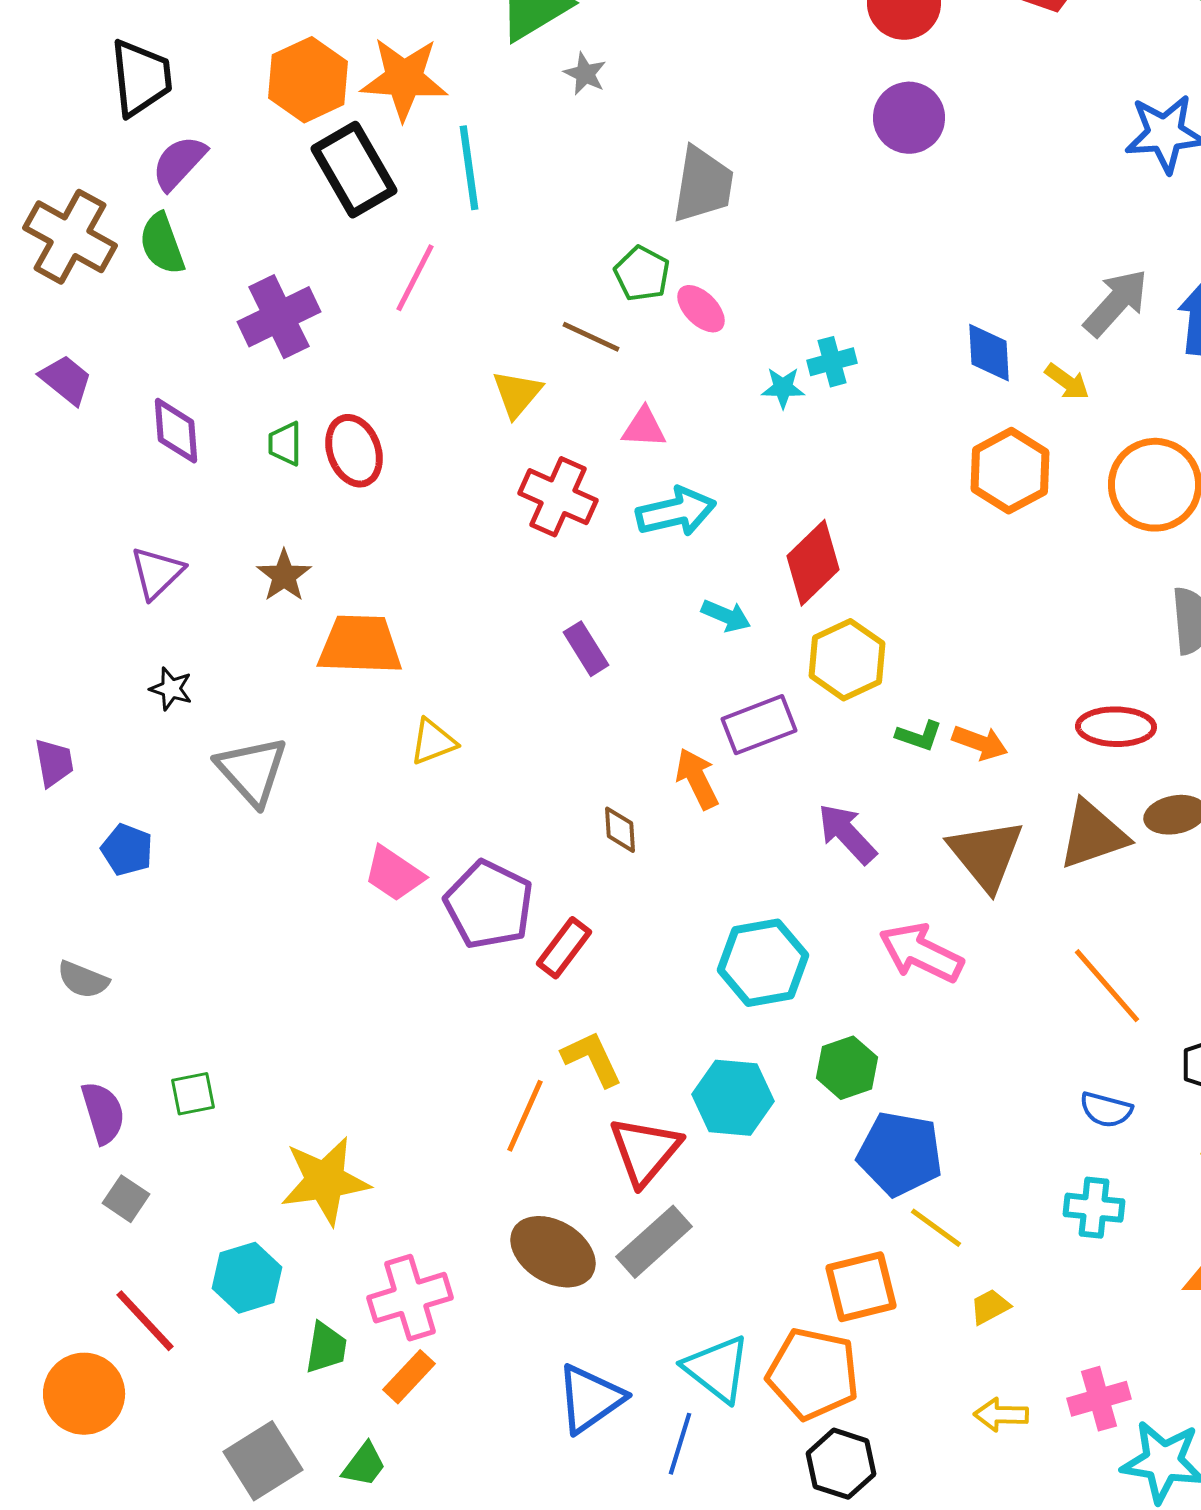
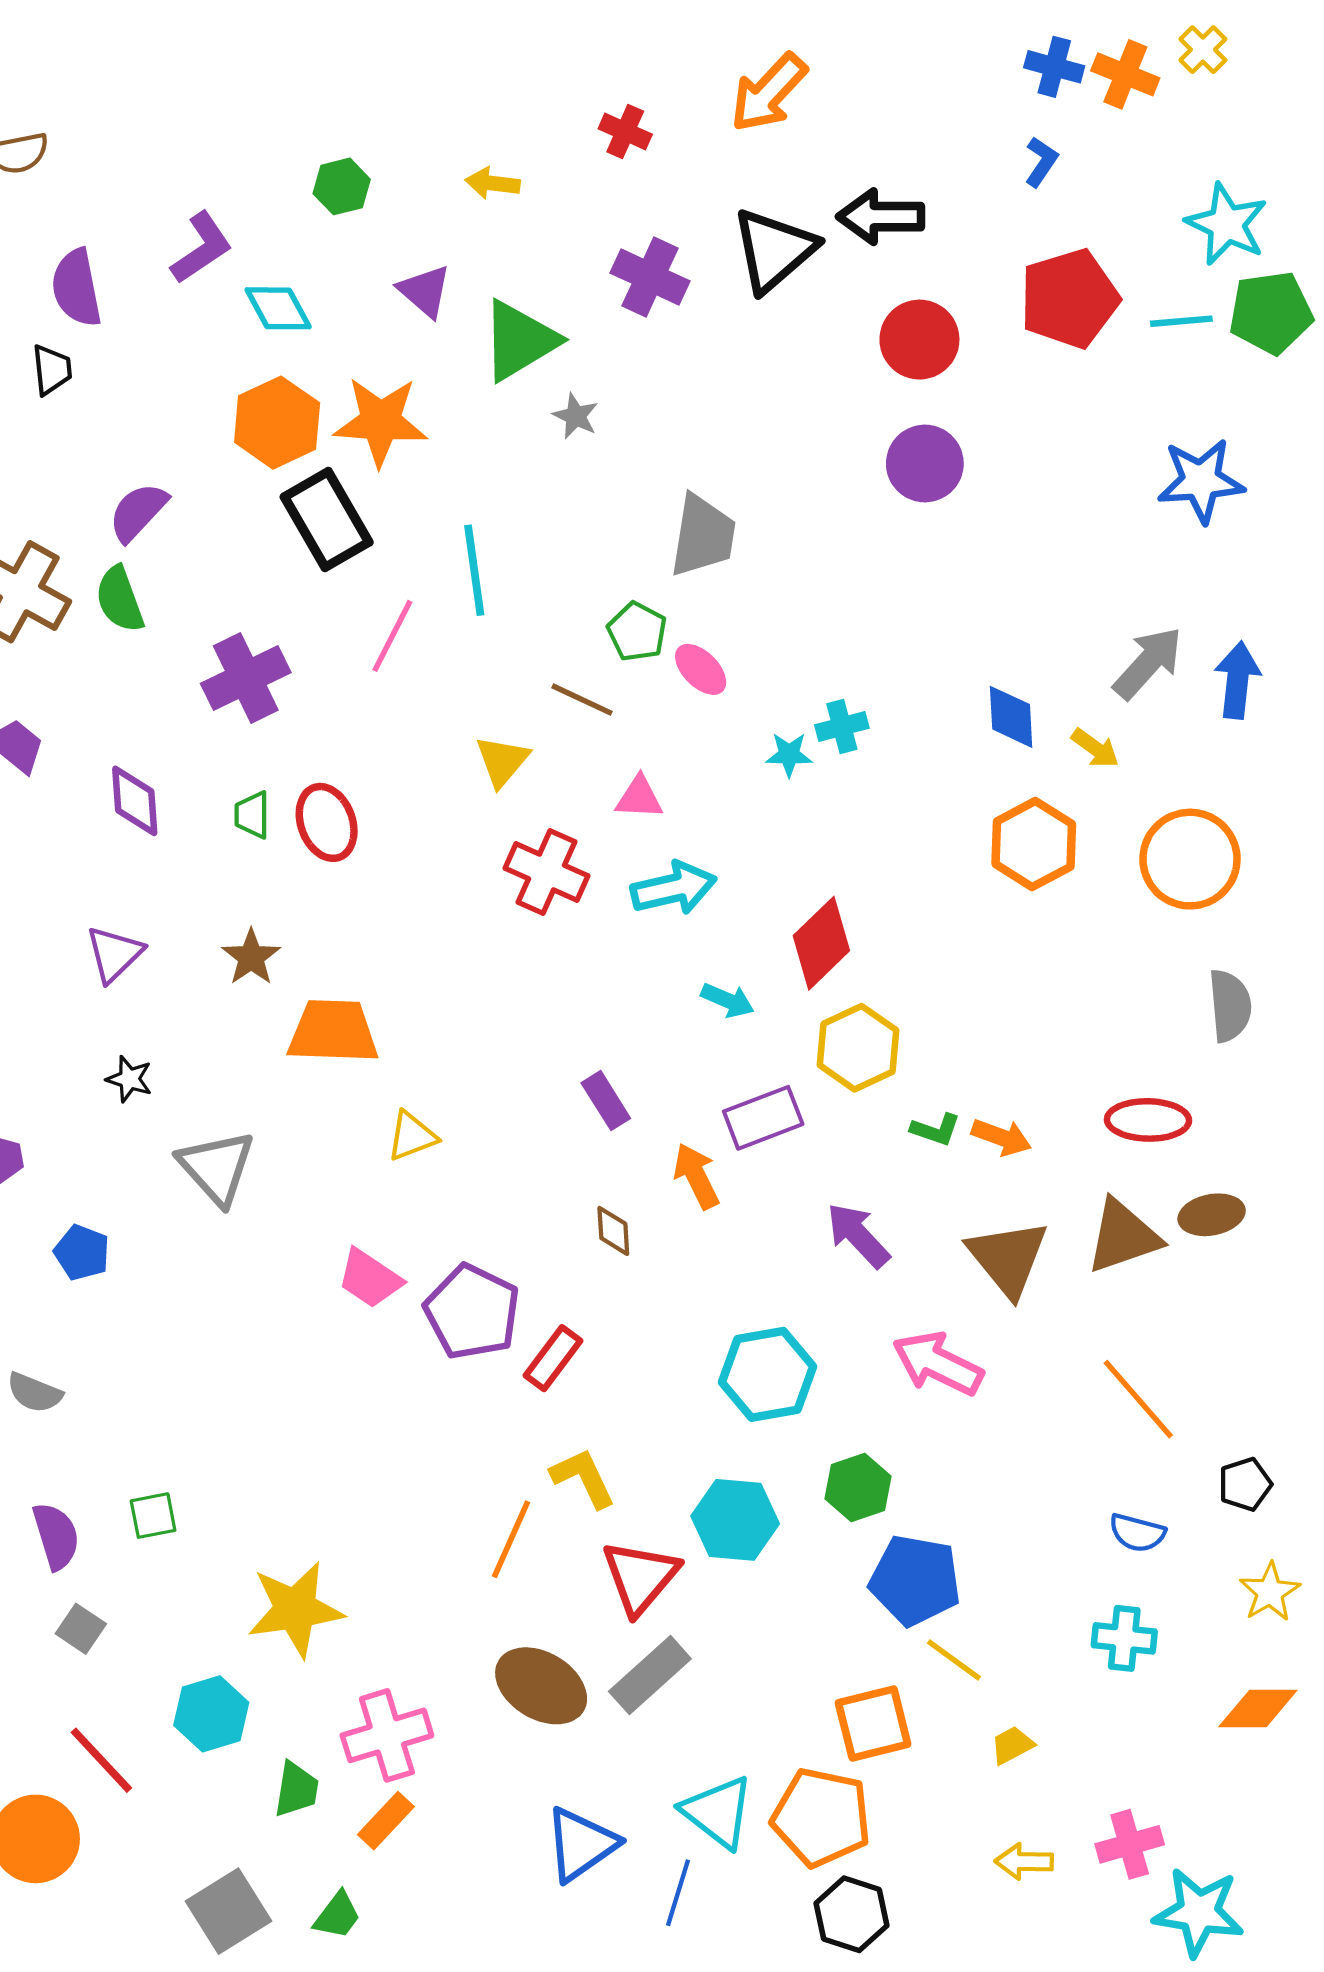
black trapezoid: (141, 78) -> (52, 370), moved, size x0.6
cyan line: (469, 168) -> (474, 570), moved
purple rectangle: (586, 649) -> (606, 1101), moved

